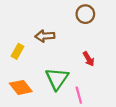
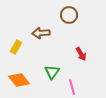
brown circle: (85, 14) -> (69, 15), moved
green triangle: (57, 79) -> (52, 72), size x0.7

